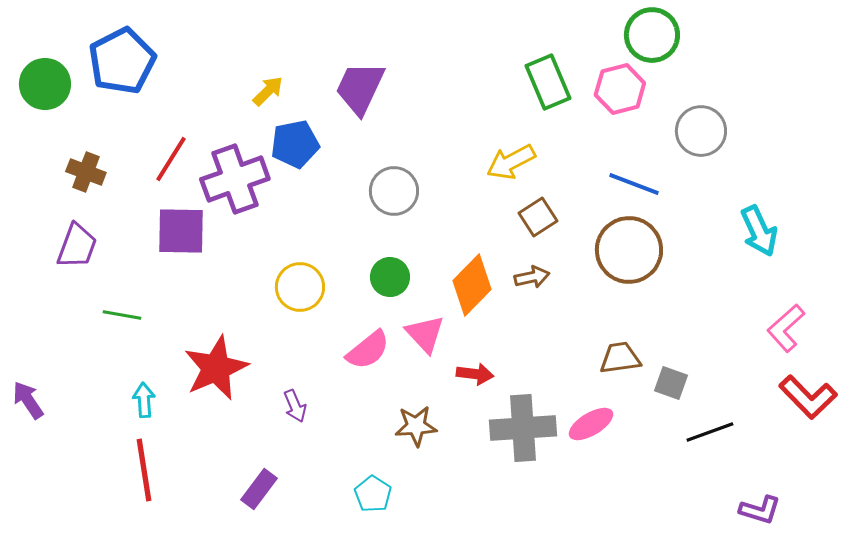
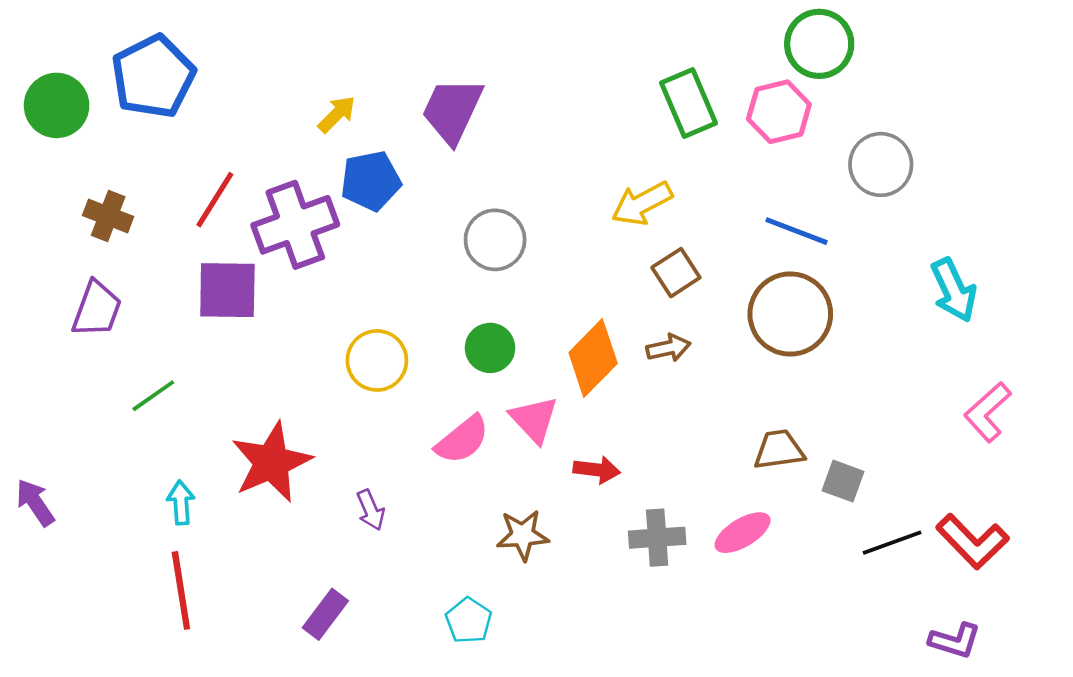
green line: (122, 315) -> (153, 396), turned -45
red L-shape: (808, 397) -> (972, 541), moved
gray cross: (523, 428) -> (657, 538), size x0.7

